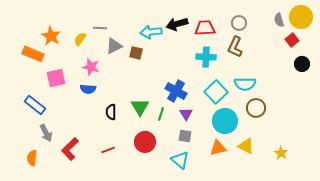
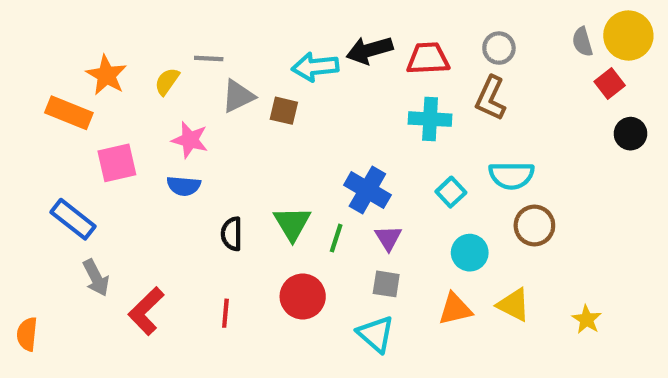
cyan square: (216, 92) -> (451, 192), size x0.6
cyan circle: (225, 121) -> (470, 253), size x0.7
red line: (108, 150) -> (225, 313), turned -64
orange semicircle: (32, 158) -> (27, 334), moved

